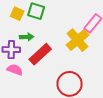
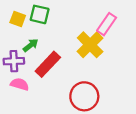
green arrow: (27, 37) -> (31, 45), turned -32

